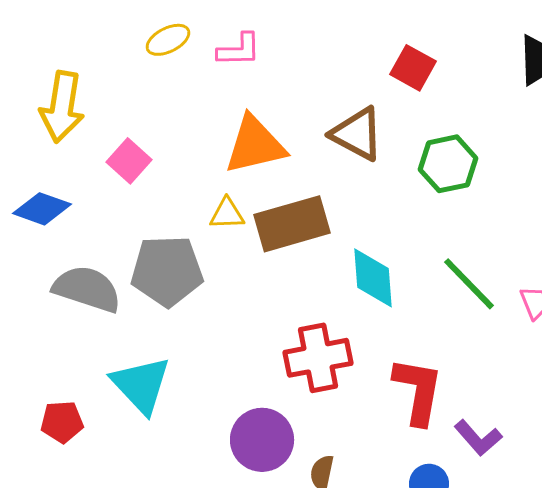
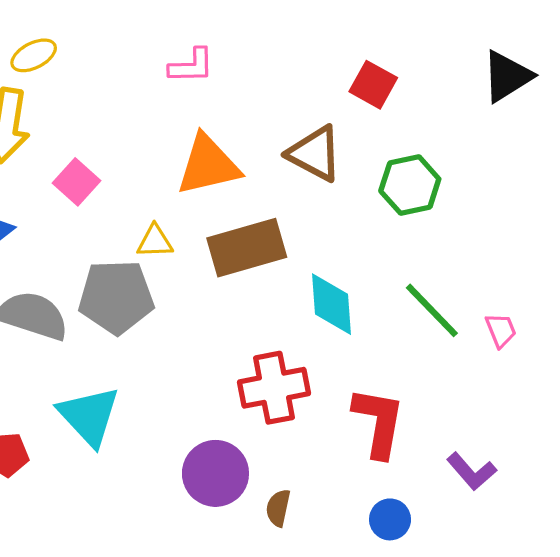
yellow ellipse: (168, 40) -> (34, 55), moved
yellow triangle: (227, 214) -> (155, 241), moved
purple L-shape: (478, 438) -> (472, 471), moved

